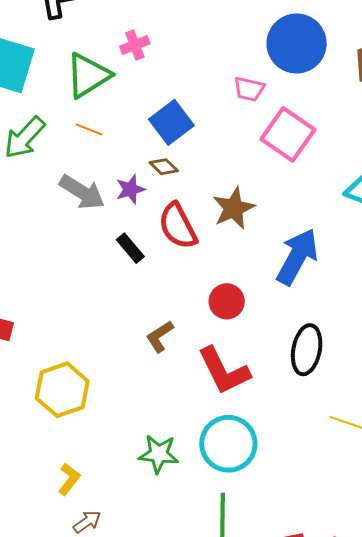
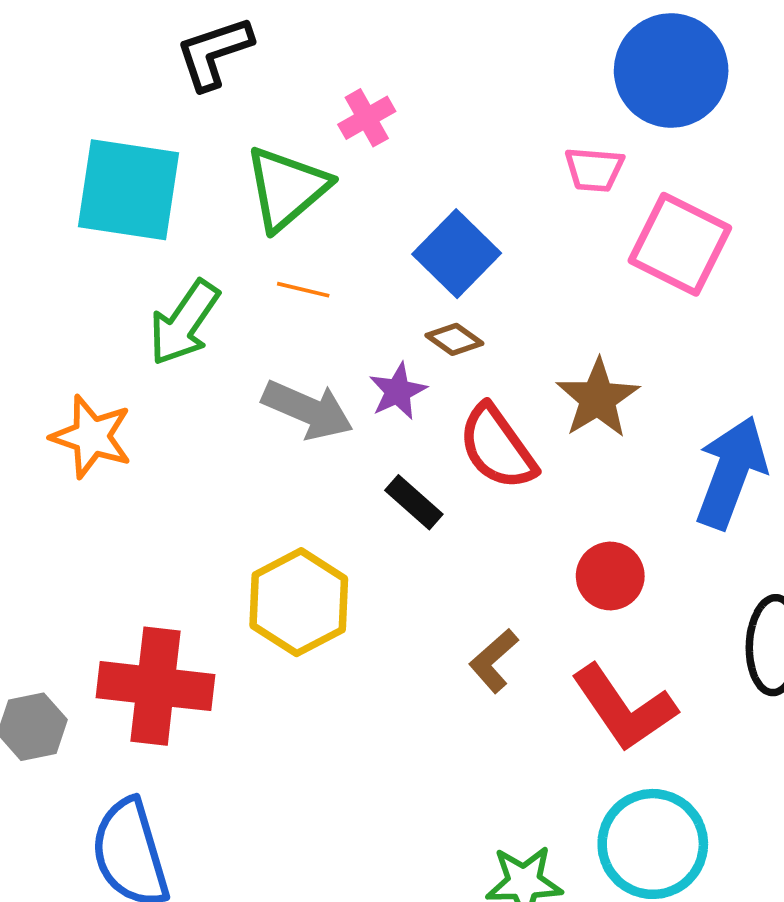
yellow hexagon: (62, 390) -> (299, 602), moved

